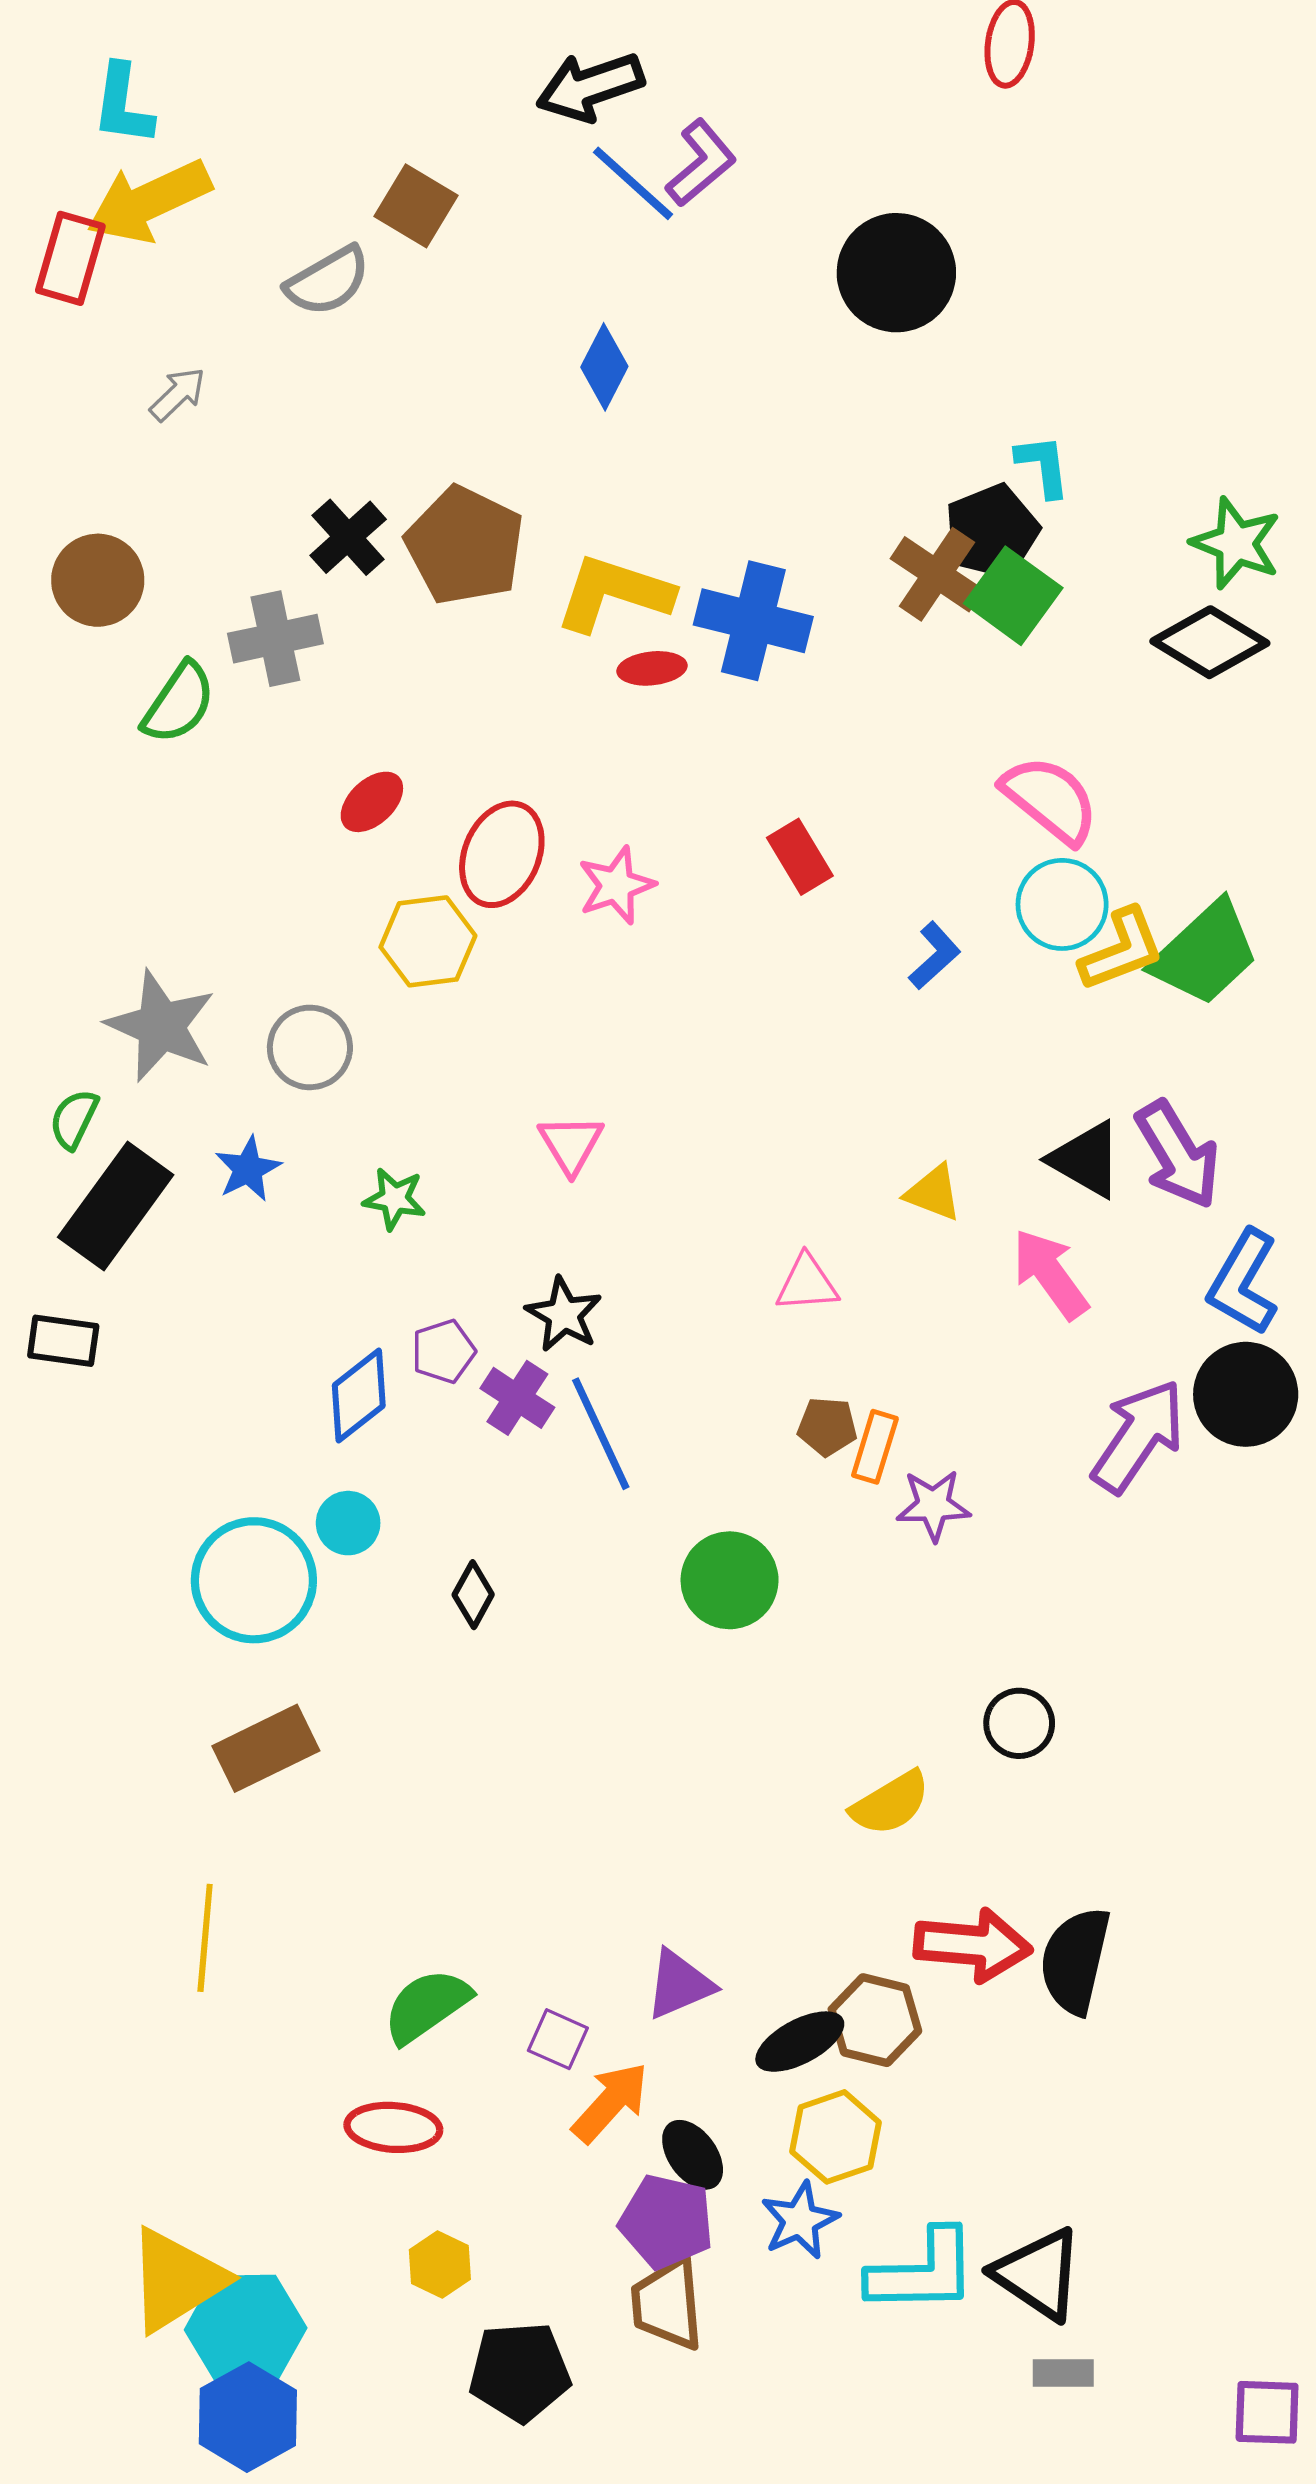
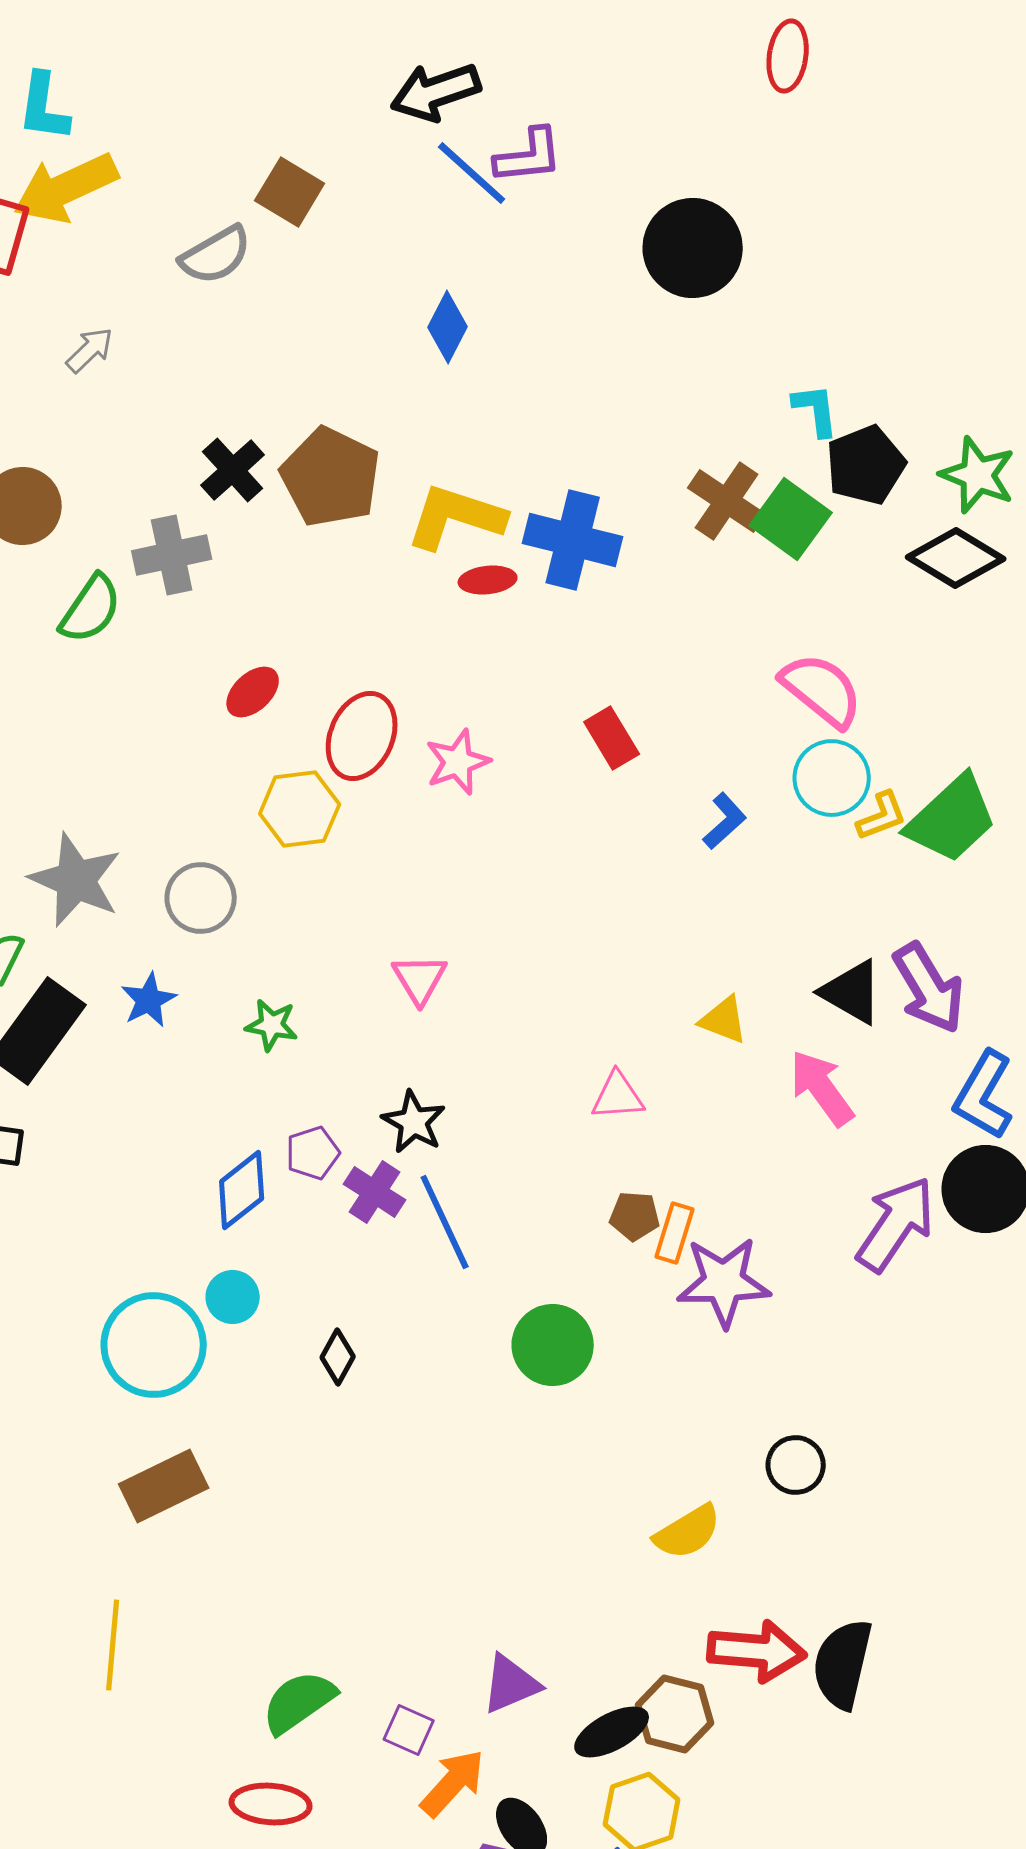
purple L-shape: (701, 163) -> (529, 156), turned 34
black pentagon: (992, 531) -> (866, 465), moved
yellow L-shape: (1122, 950) -> (882, 816), size x0.7
purple star: (933, 1505) -> (724, 1282), size x1.5

